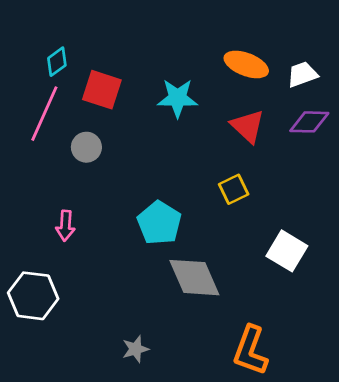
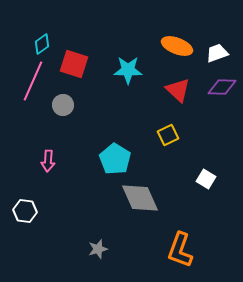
white square: (287, 251) -> (206, 179), size x0.7
white hexagon: (33, 296) -> (25, 211), size x0.7

